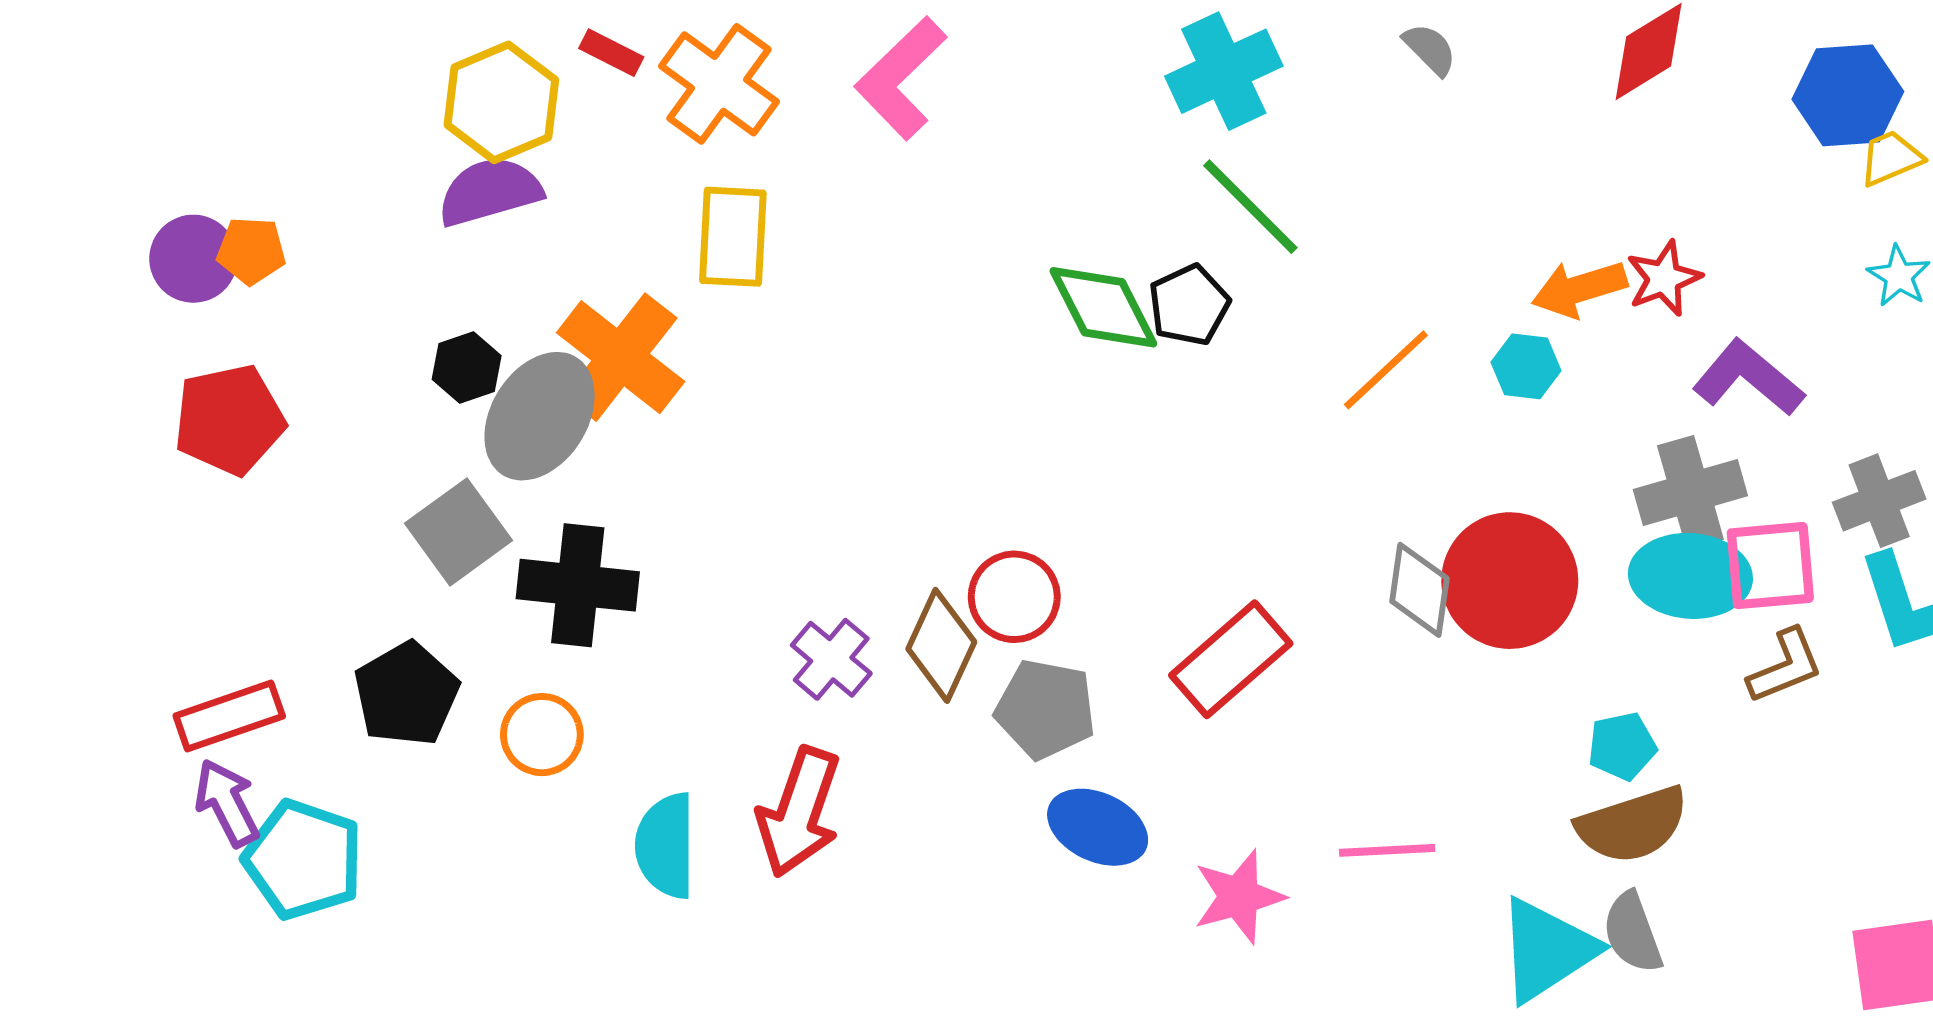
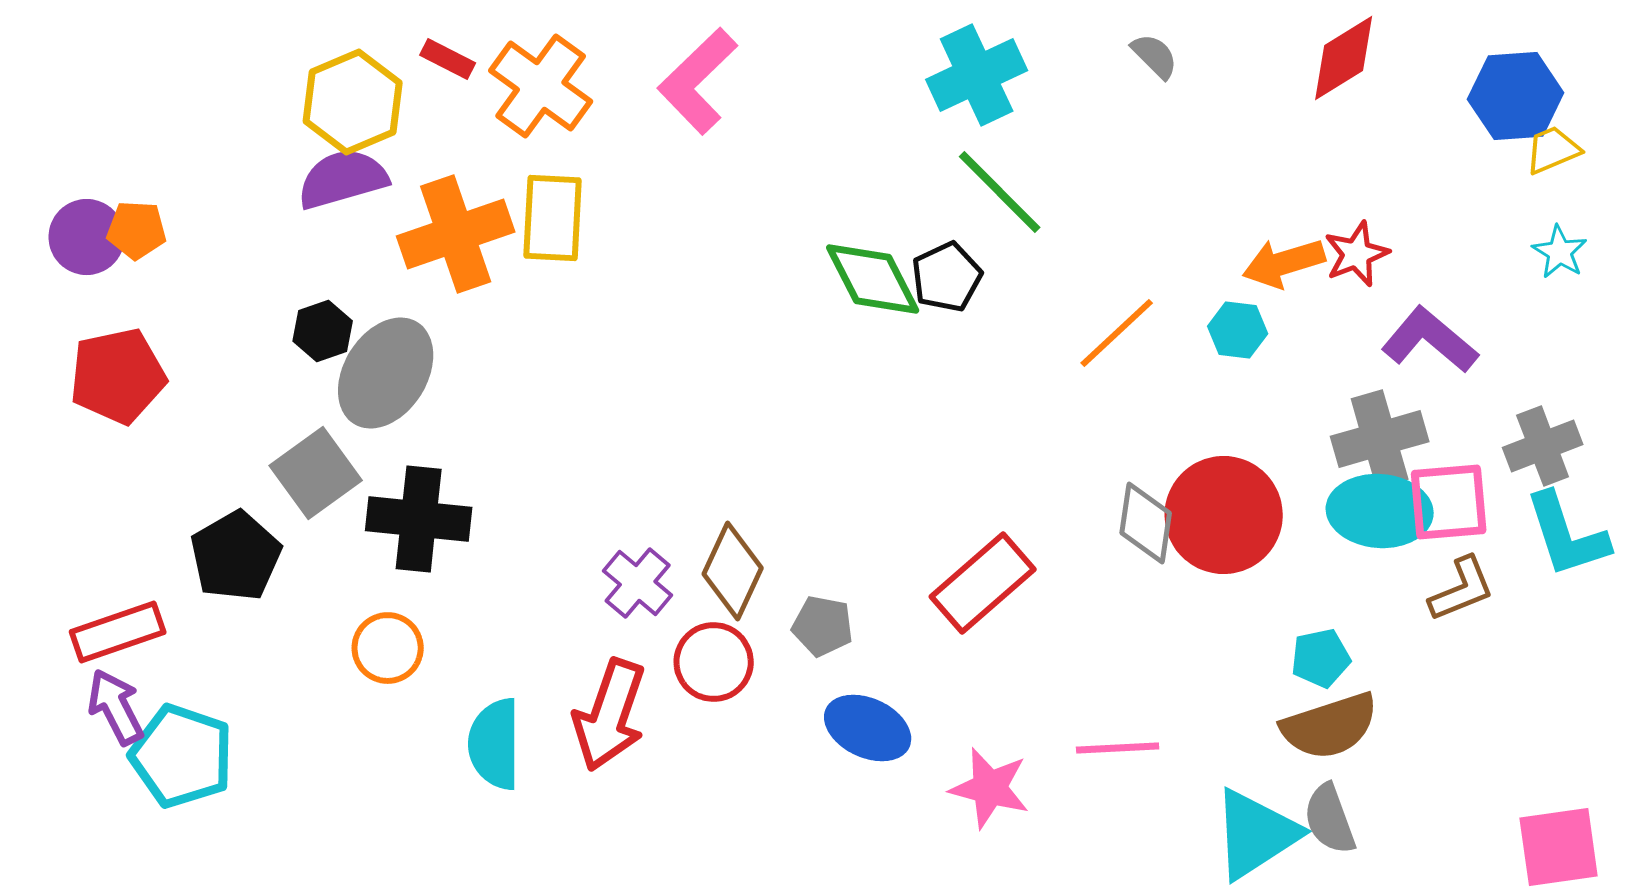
orange cross: (621, 357) -> (456, 234), moved, turned 33
red circle: (1014, 597) -> (714, 662), moved
black pentagon: (406, 694) -> (236, 556), moved
gray pentagon: (1045, 709) -> (823, 626), size x0.7
pink star: (1239, 897) -> (990, 788), turned 30

